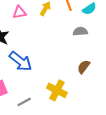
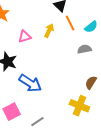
yellow cross: (57, 90) -> (79, 106), moved

